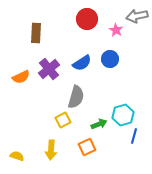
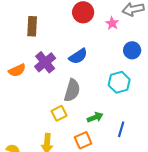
blue circle: (110, 59) -> (132, 50), moved
cyan hexagon: (123, 115) -> (119, 82), moved
blue line: (134, 136) -> (121, 129), moved

